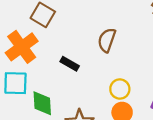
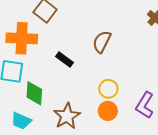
orange cross: (22, 47) -> (22, 38), turned 32

